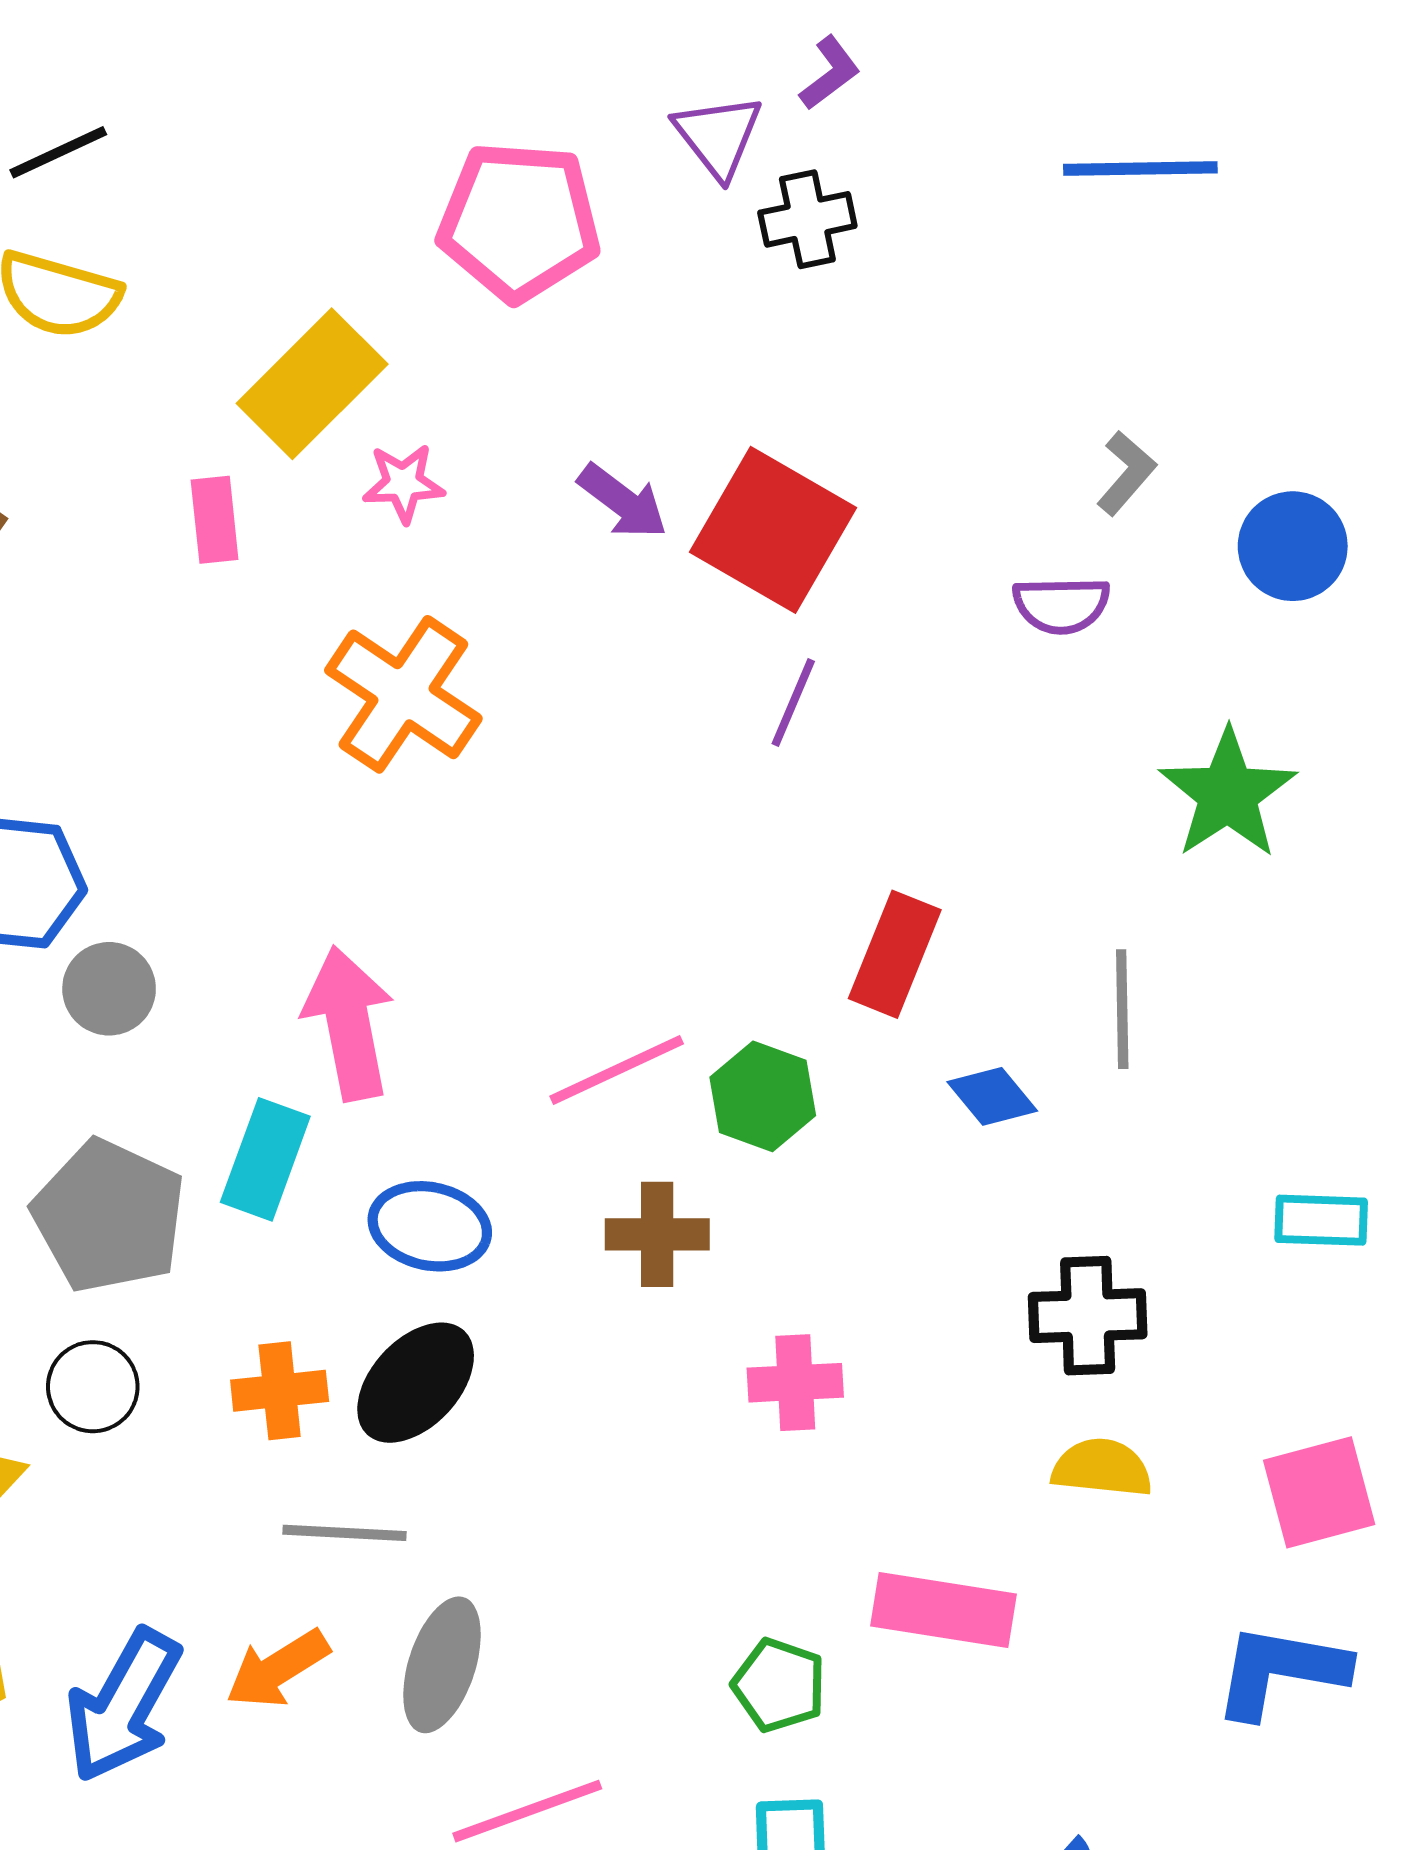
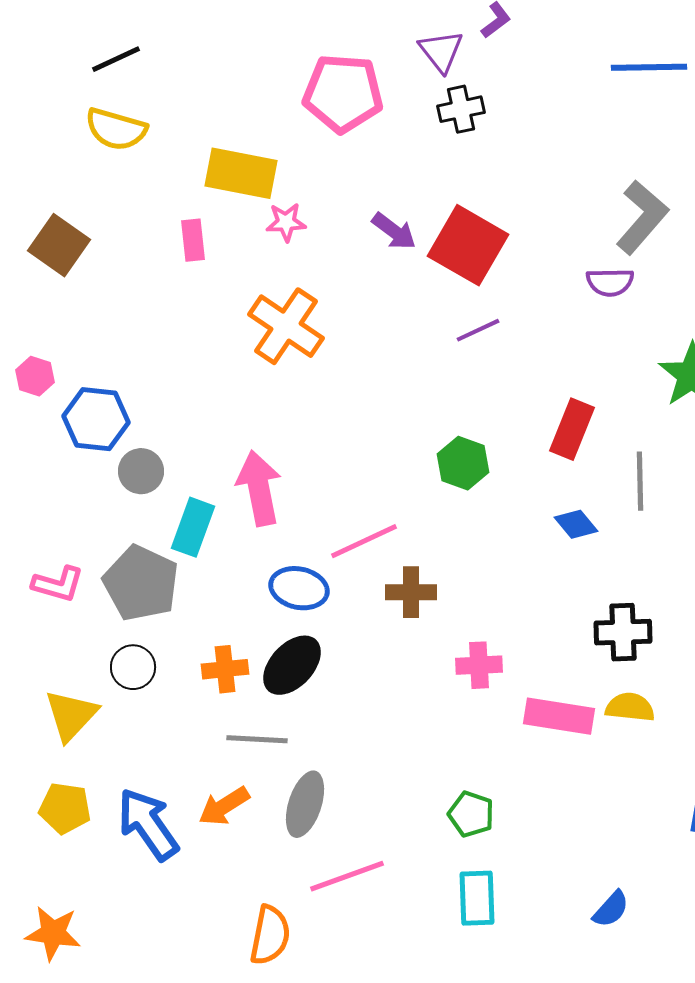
black cross: (807, 219) -> (461, 109), moved
yellow rectangle: (312, 384) -> (241, 173), turned 56
gray L-shape: (1126, 473) -> (642, 217), size x1.8
purple line: (793, 702) -> (478, 330), turned 42
red rectangle: (895, 954) -> (572, 429), moved
pink line: (617, 1070) -> (364, 541), moved
green hexagon: (763, 1096) -> (463, 463), moved
cyan rectangle: (265, 1159) -> (193, 527), moved
pink rectangle: (943, 1610) -> (559, 716), moved
blue arrow: (123, 1705) -> (148, 824), turned 116

